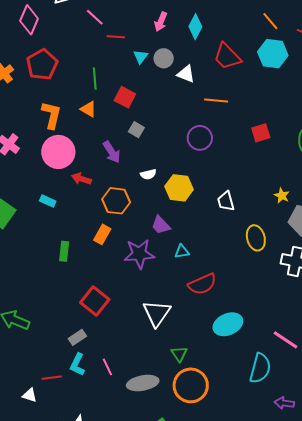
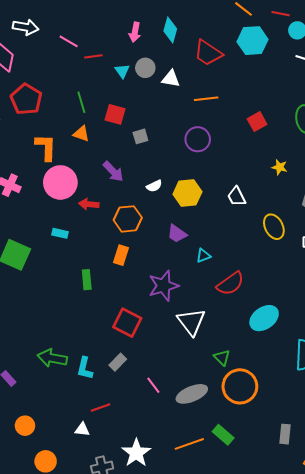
gray square: (136, 130) -> (140, 136), moved, turned -35
yellow star: (282, 196) -> (280, 167), moved
purple star: (139, 254) -> (163, 286), moved
cyan L-shape: (77, 364) -> (85, 368), moved

